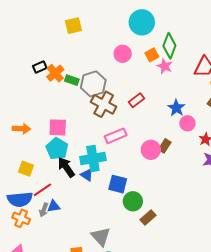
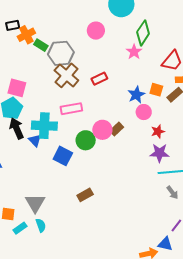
orange square: (152, 55) -> (156, 90), moved, turned 32
green circle: (133, 201) -> (86, 140), moved

